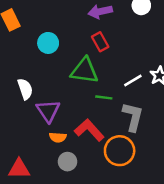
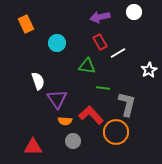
green triangle: (84, 71) -> (87, 66), size x0.7
white line: (133, 80) -> (118, 53), moved

